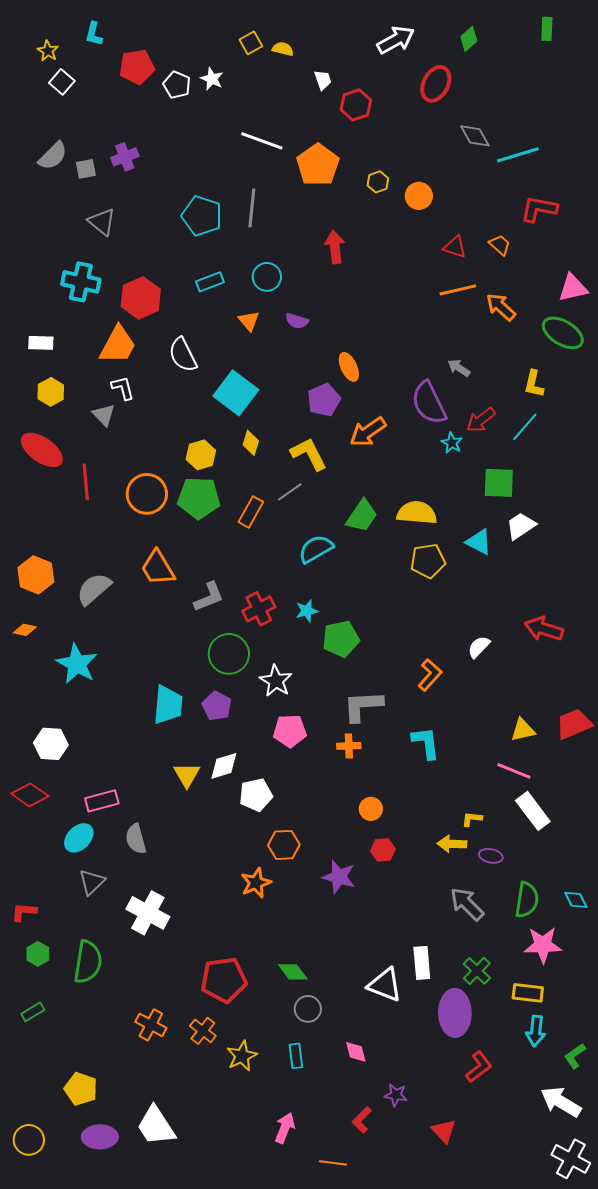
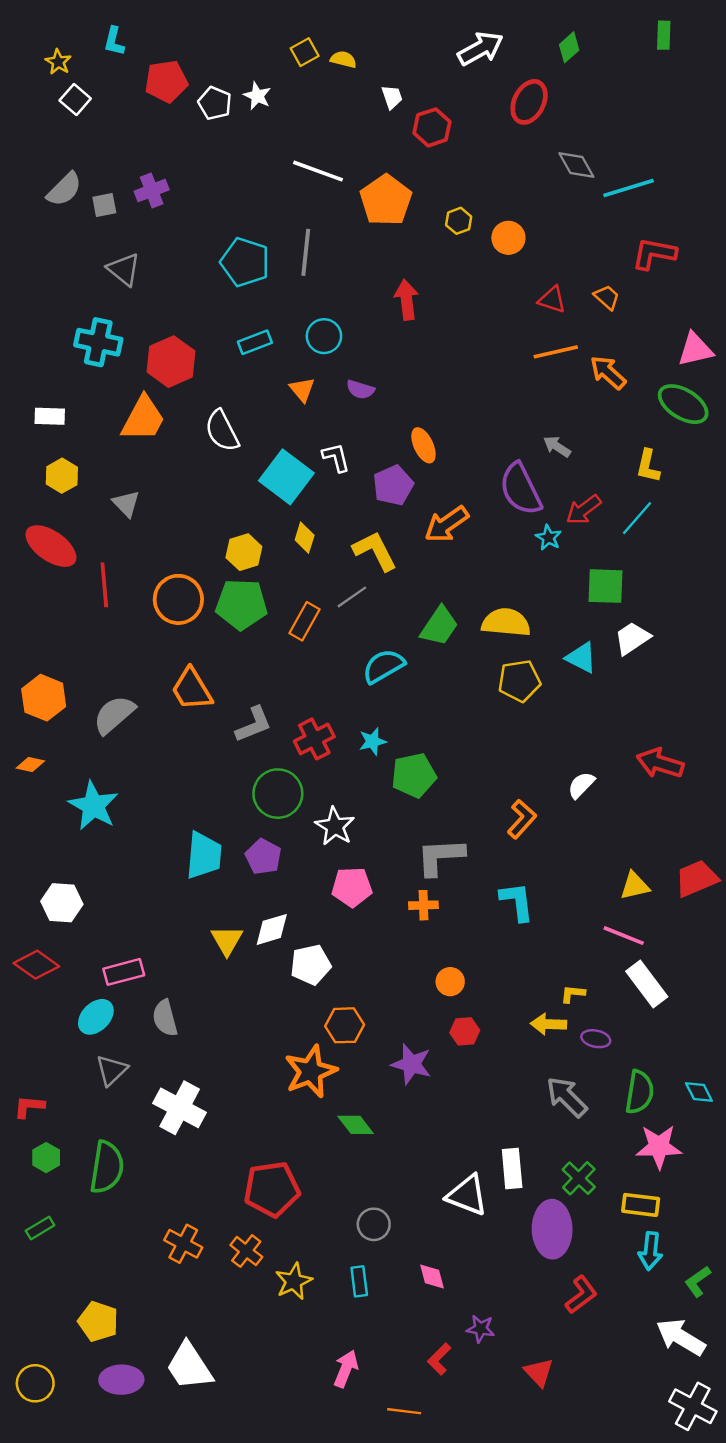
white L-shape: (123, 388) -> (336, 457), moved
orange star: (256, 883) -> (311, 1071), size x1.4
green diamond: (293, 972) -> (356, 1125), moved

